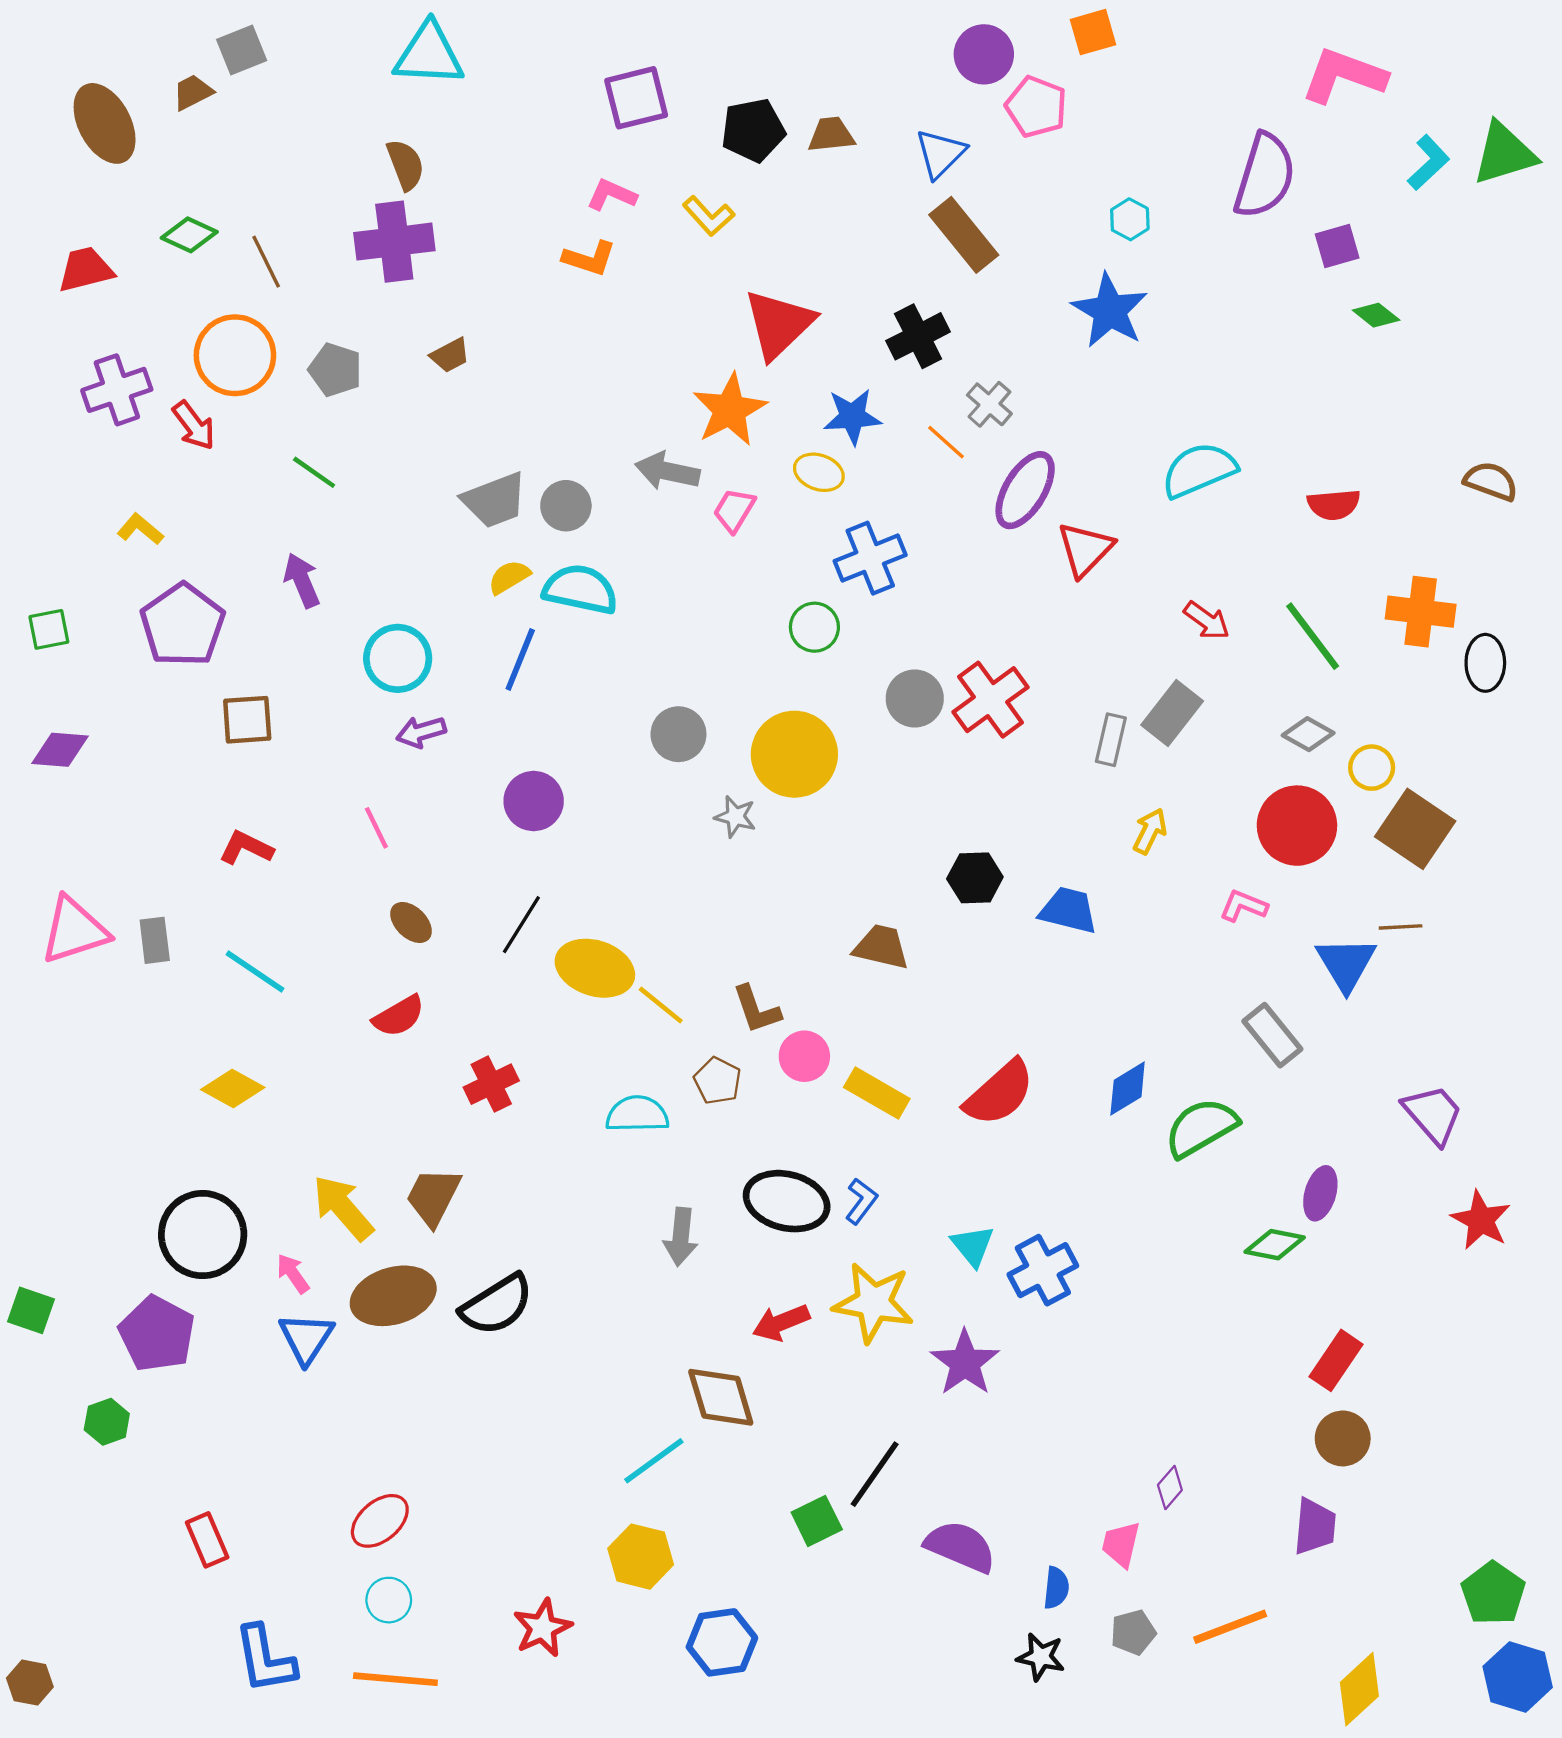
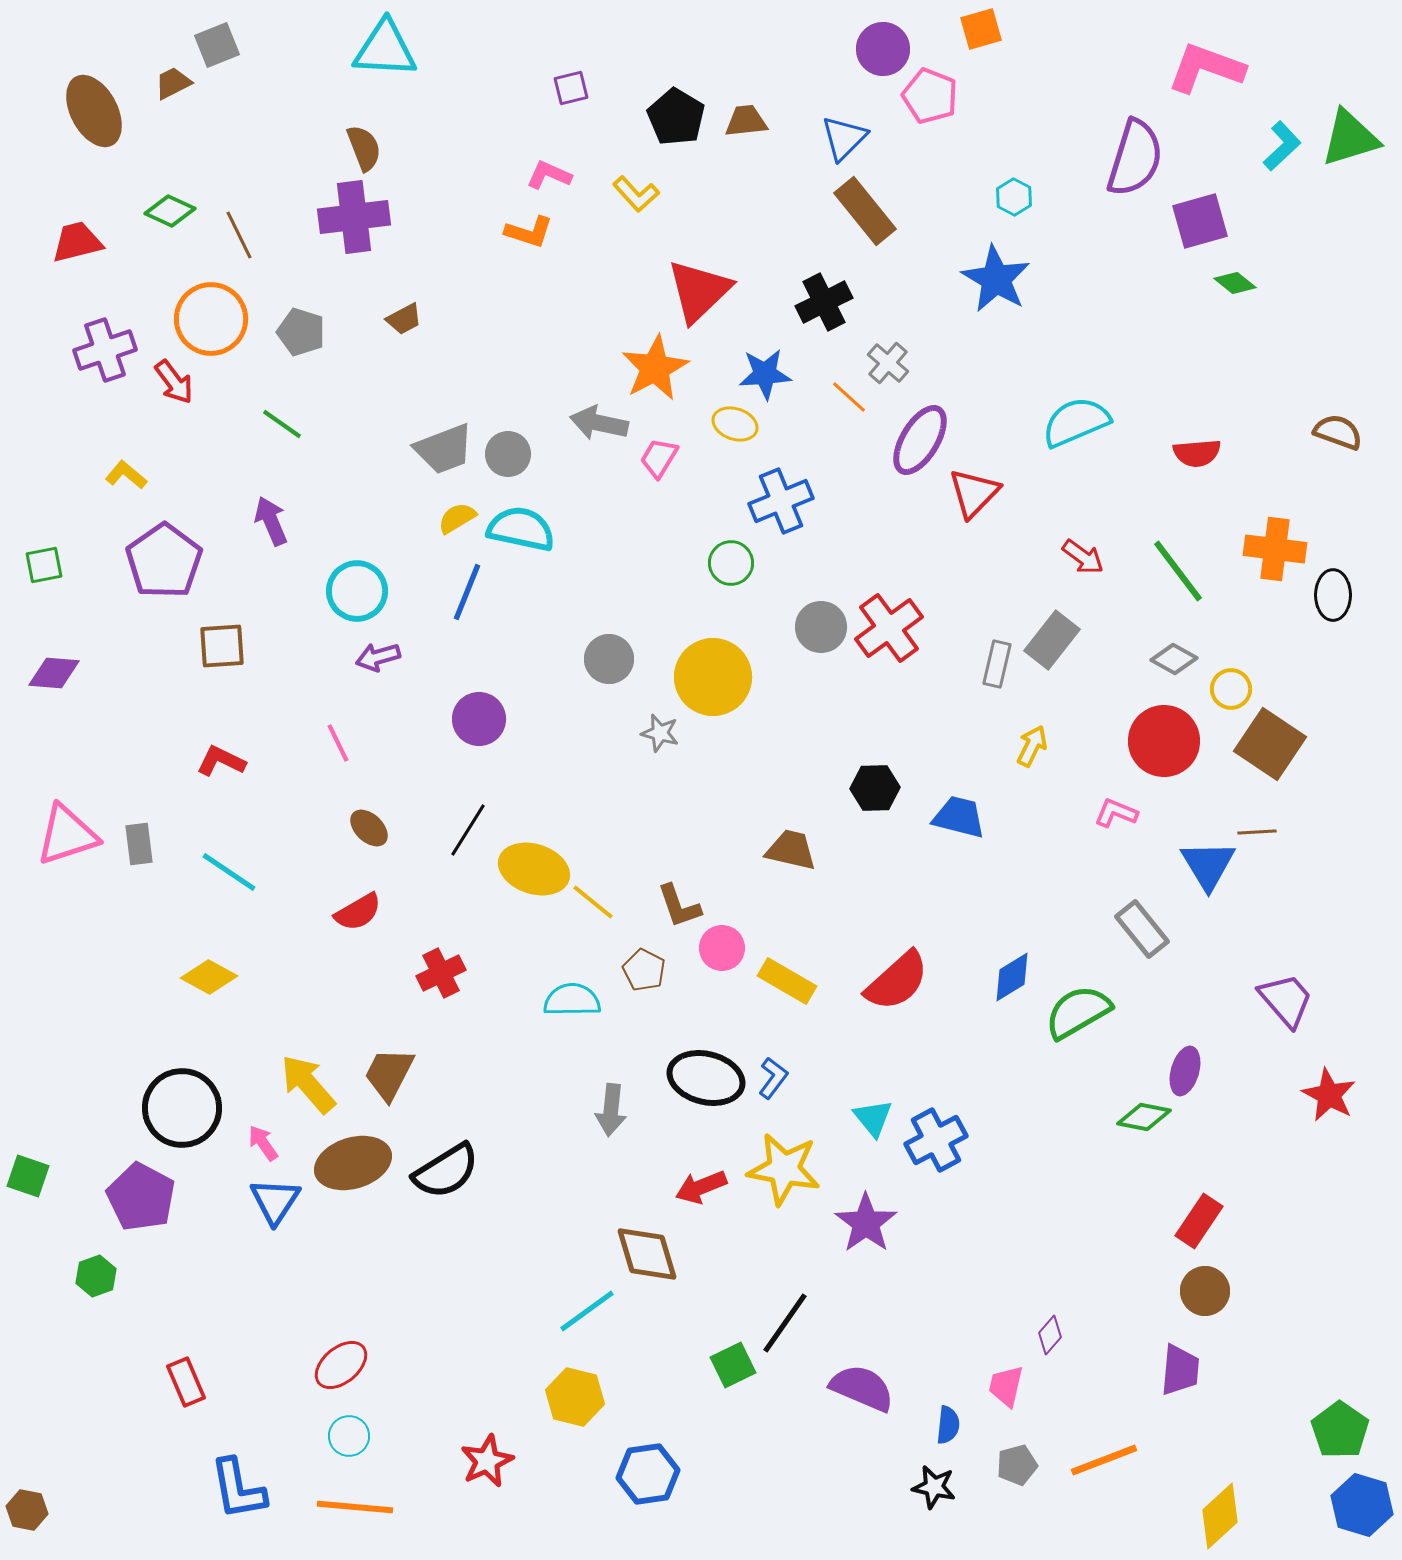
purple square: (636, 98) -> (571, 88), size x0.6
black pentagon: (753, 130) -> (676, 117), turned -30
purple square: (1337, 246) -> (1200, 221), size x1.4

